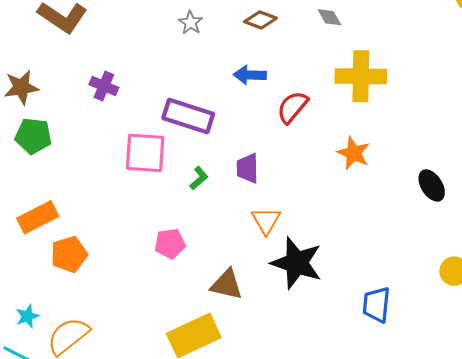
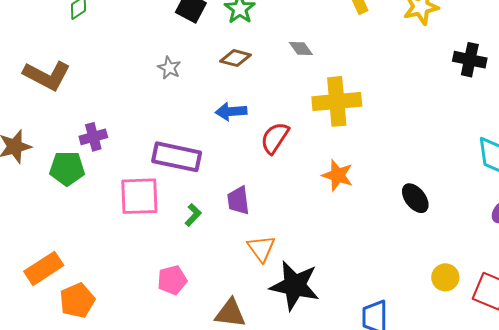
purple cross: (104, 86) -> (93, 137), turned -32
green pentagon: (33, 136) -> (67, 168), moved

